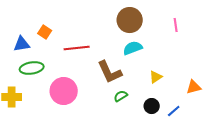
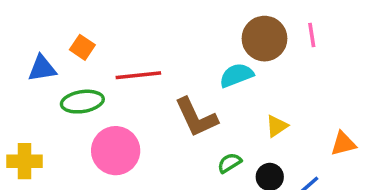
brown circle: (130, 20) -> (265, 39), moved
green ellipse: (32, 68) -> (82, 102), moved
green semicircle: (121, 96) -> (229, 163), moved

